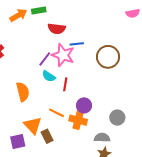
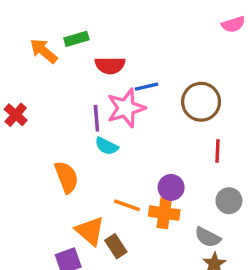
orange arrow: (18, 15) -> (44, 51), turned -102
pink star: (63, 55) -> (126, 108), turned -30
purple line: (45, 59) -> (96, 118), turned -35
red line: (65, 84) -> (217, 151), moved
gray semicircle: (102, 138) -> (208, 237), turned -147

